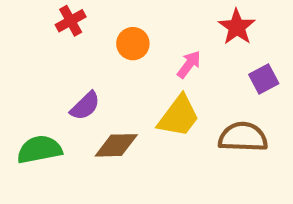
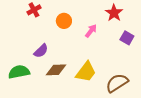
purple square: (264, 79) -> (127, 38), turned -32
yellow trapezoid: (179, 116) -> (86, 72), moved
brown semicircle: (243, 137) -> (117, 83), moved, turned -35

